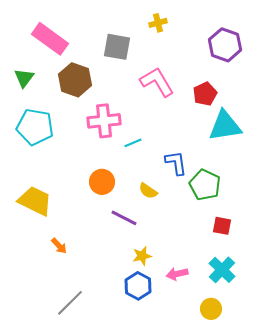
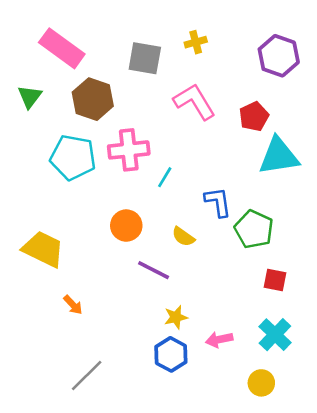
yellow cross: (158, 23) -> (196, 42), moved
cyan pentagon: (35, 127) -> (73, 157), moved
cyan line: (133, 143) -> (165, 177), turned -36

